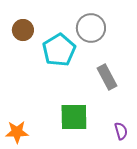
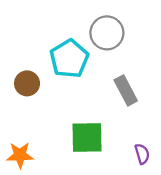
brown circle: (23, 30) -> (27, 83), moved

